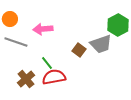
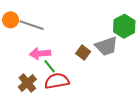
pink arrow: (43, 29) -> (40, 54), moved
gray line: (16, 42) -> (32, 25), moved

